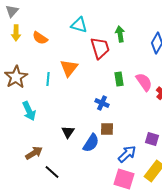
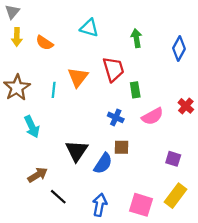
red trapezoid: (100, 48) -> (113, 69), moved
pink semicircle: (144, 82) -> (152, 116), moved, turned 96
black triangle: (68, 132) -> (77, 151), size x1.5
blue arrow: (127, 154) -> (100, 205), moved, turned -36

